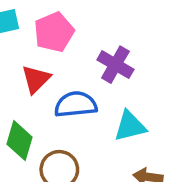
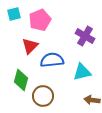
purple cross: (115, 65) -> (85, 36), moved

